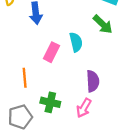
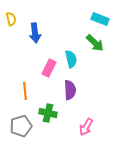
purple semicircle: (93, 81) -> (70, 90), moved
pink arrow: (84, 108) -> (86, 127), moved

